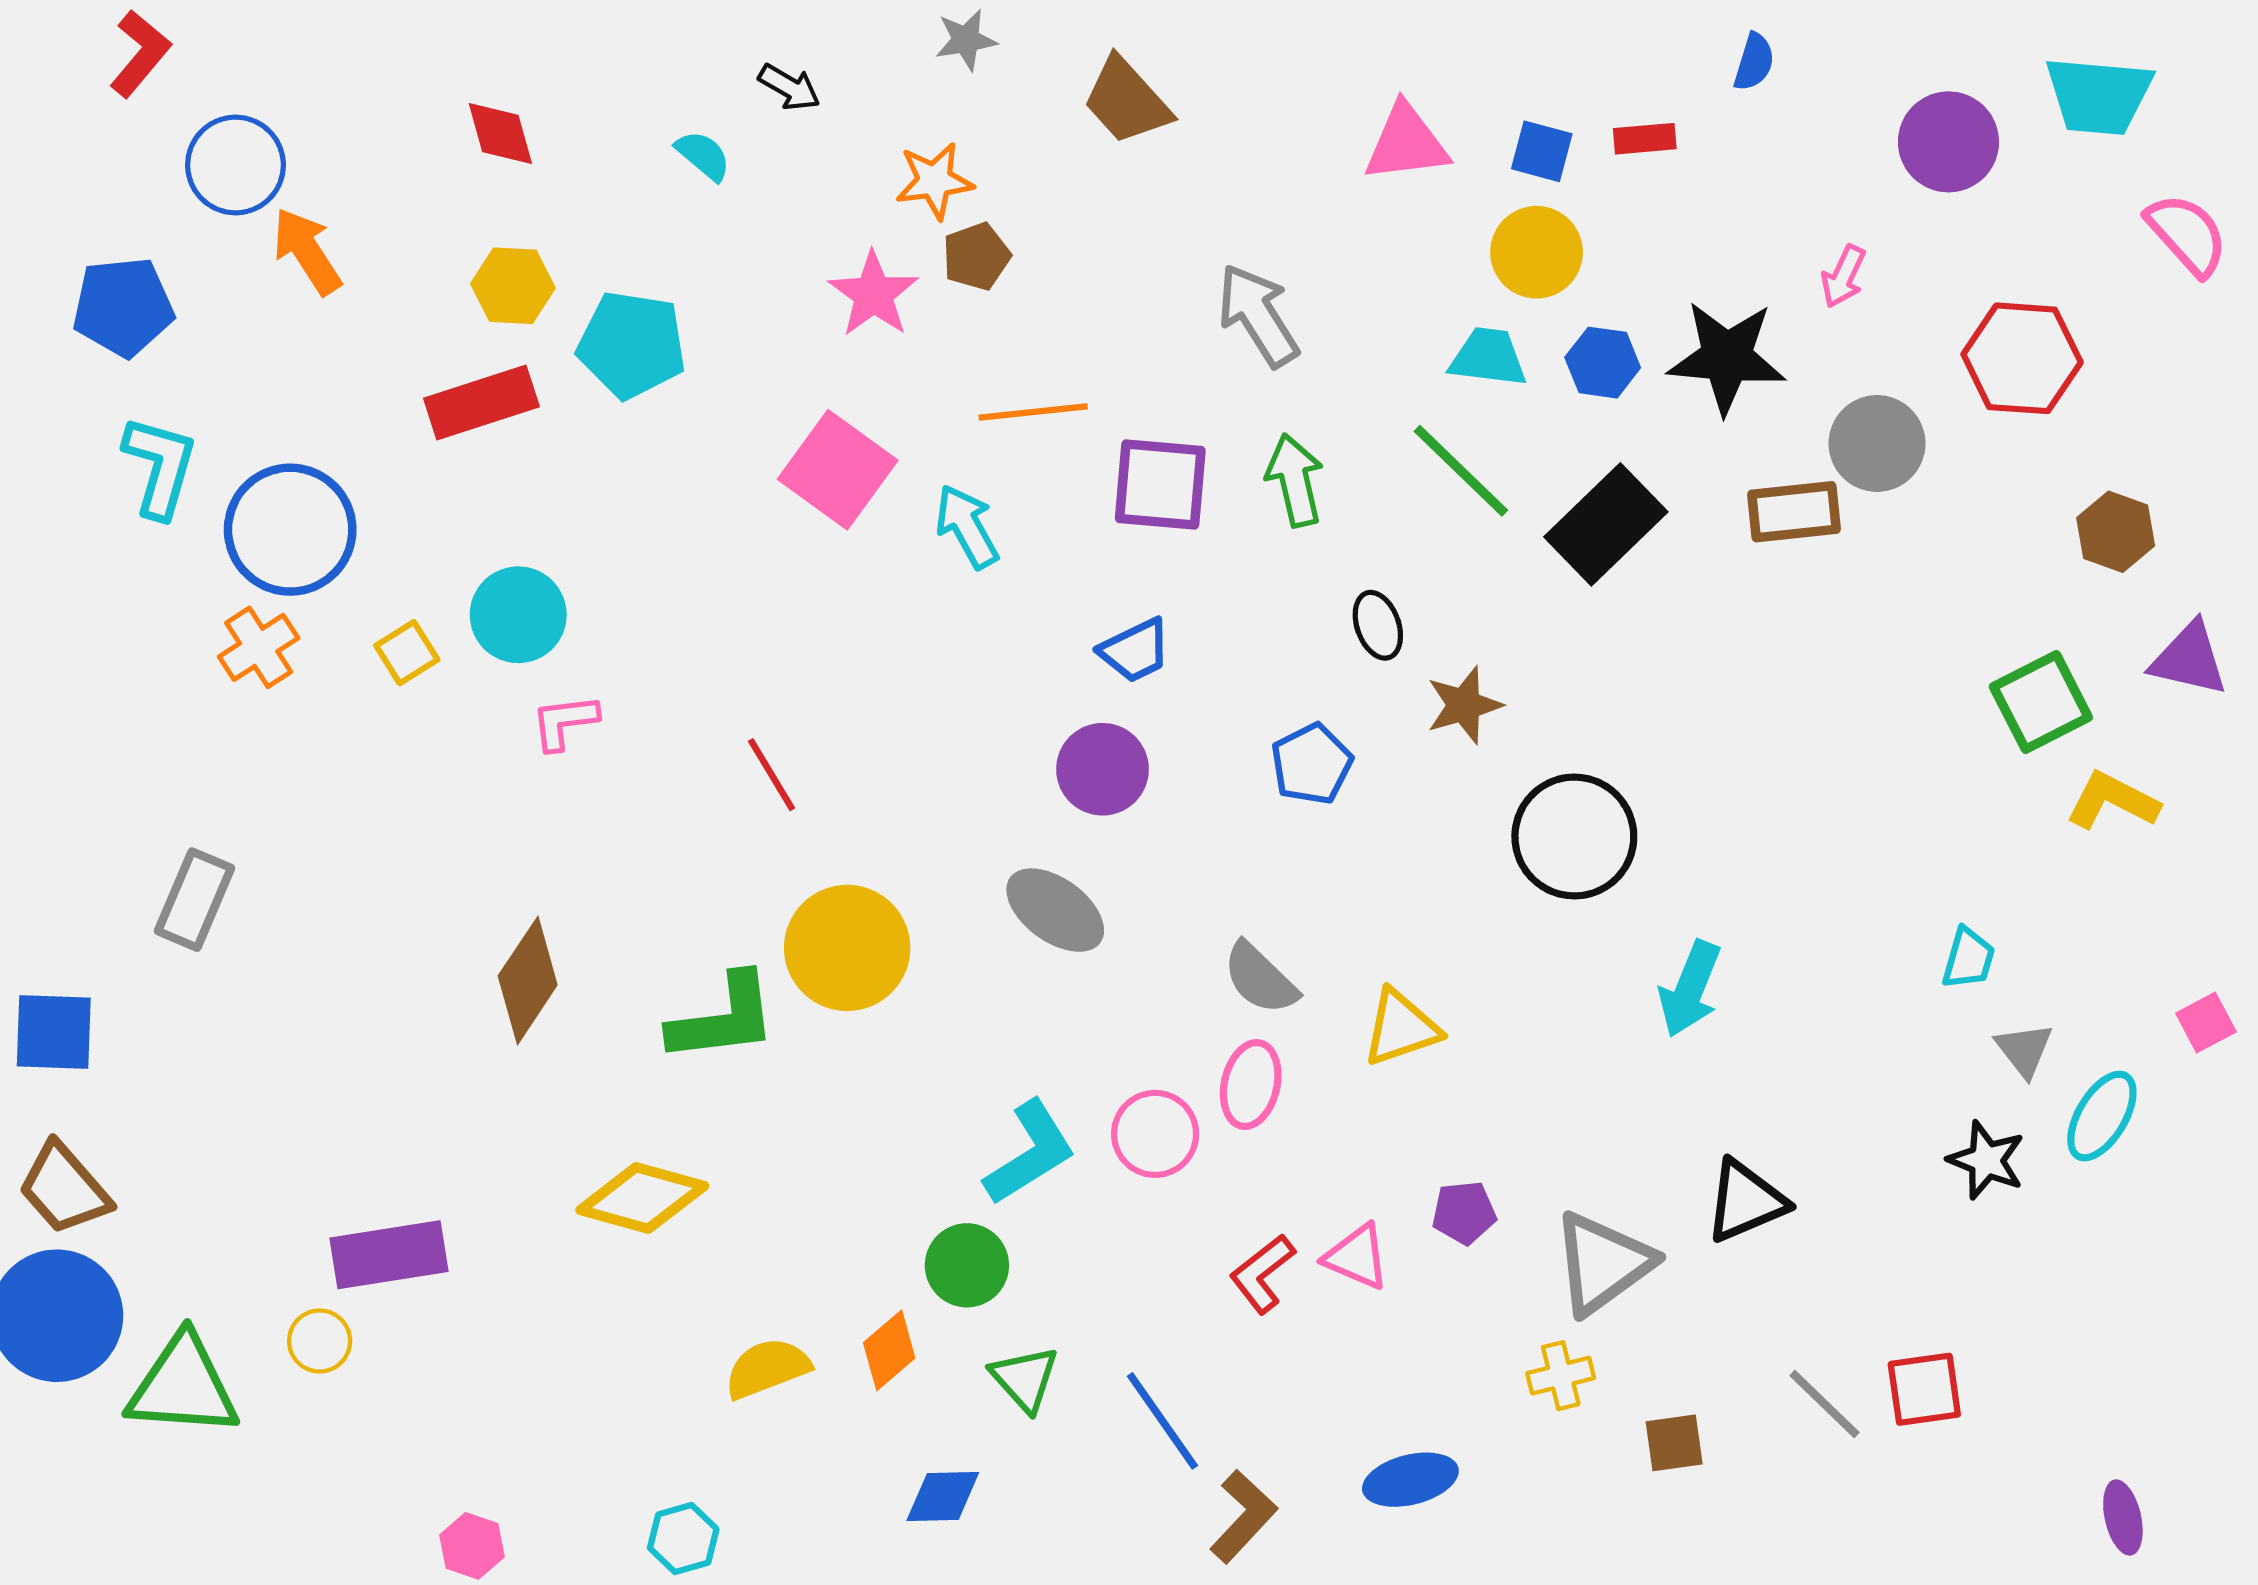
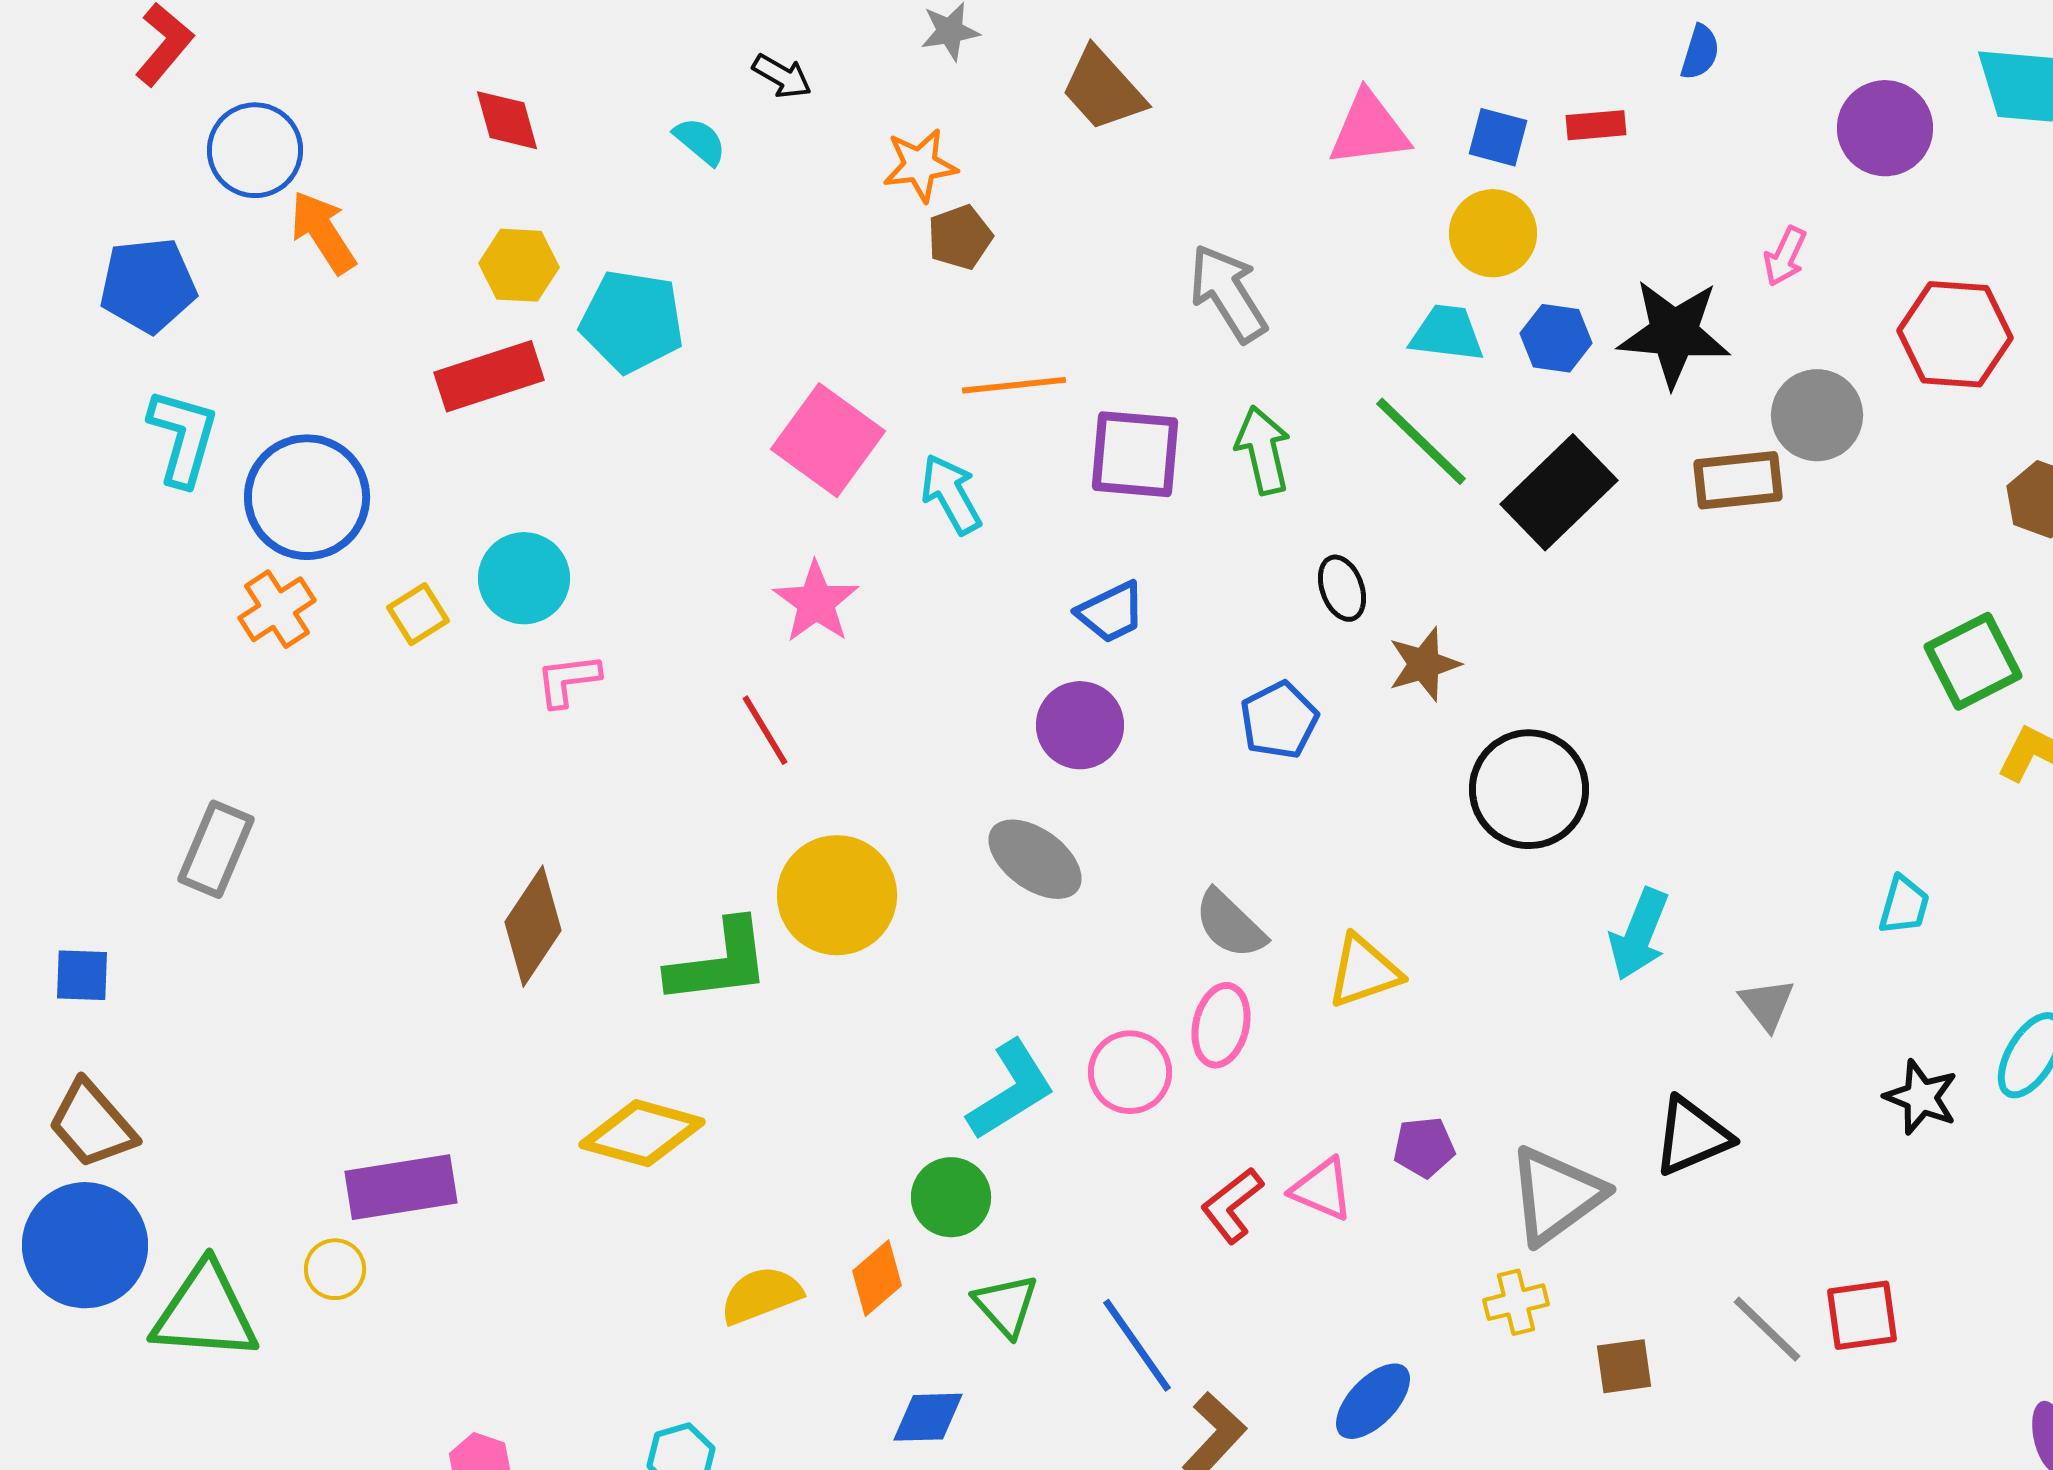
pink star: (873, 294) -> (816, 602), moved
blue square: (54, 1032) -> (82, 975), size x0.7
gray triangle: (2024, 1050) -> (1767, 1004), moved
blue ellipse: (1410, 1480) -> (1373, 1401), turned -32

